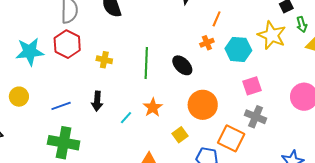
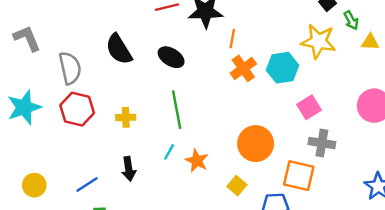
orange line: (217, 19) -> (232, 39), moved
orange cross: (207, 43) -> (243, 68), size x1.5
cyan star: (30, 52) -> (24, 107), moved
black ellipse: (182, 65) -> (171, 57), moved
cyan line: (126, 118) -> (169, 152), moved

